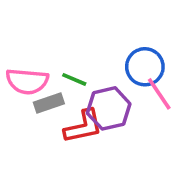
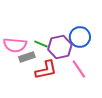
pink line: (159, 94) -> (79, 69), moved
purple hexagon: (109, 108) -> (60, 47), moved

